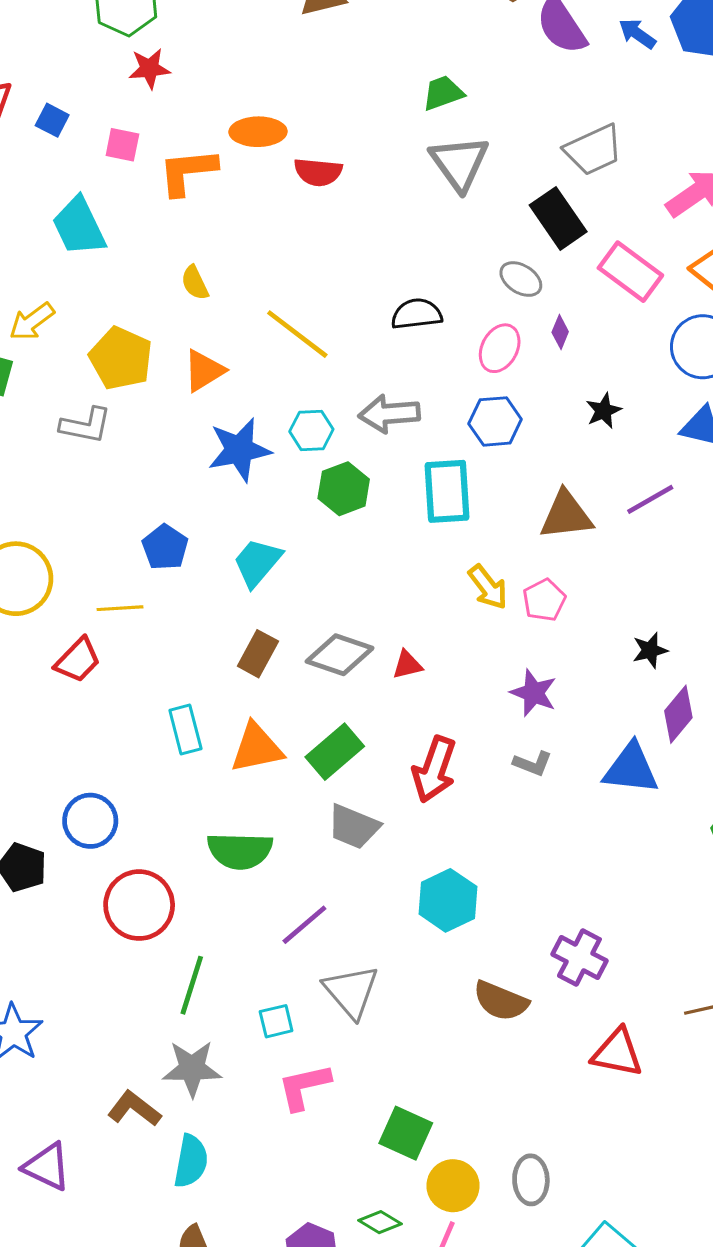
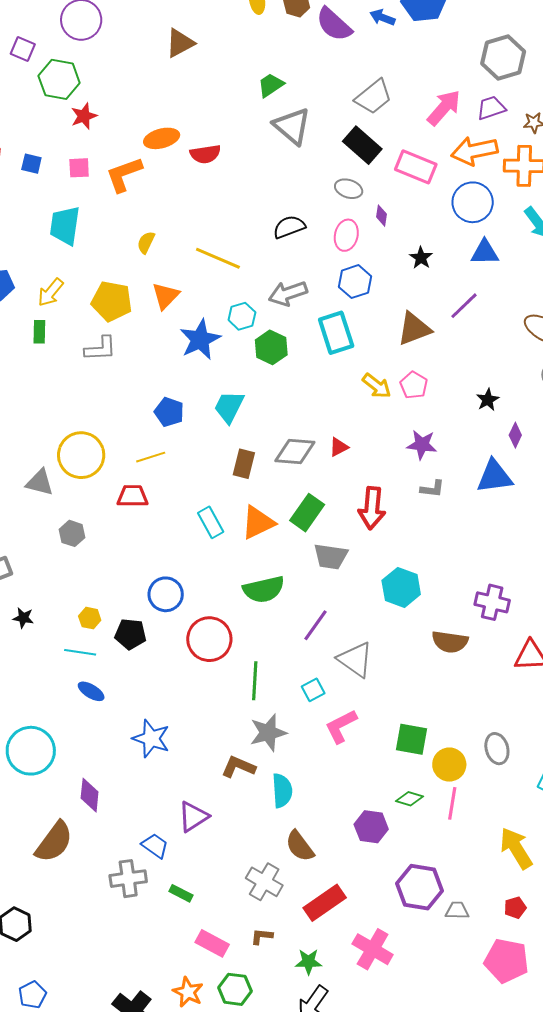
cyan trapezoid: (79, 226) -> (65, 226), turned 48
yellow semicircle: (195, 283) -> (146, 242), turned 65
red trapezoid: (78, 660) -> (133, 496), turned -120
purple diamond: (678, 714) -> (515, 435), size x0.7
purple triangle: (47, 1167) -> (193, 817), turned -44

